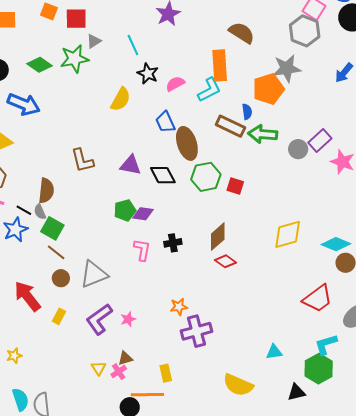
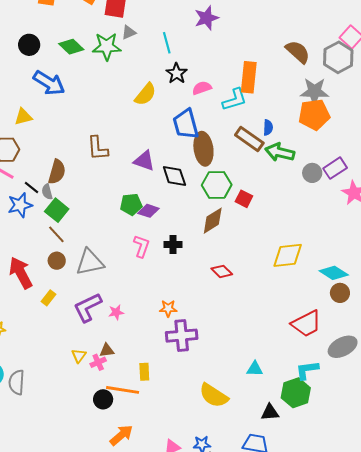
brown semicircle: (242, 33) -> (298, 52), moved
orange pentagon: (268, 89) -> (314, 115), moved
blue trapezoid: (165, 122) -> (186, 124), size x1.4
brown diamond: (218, 237) -> (213, 221), moved

